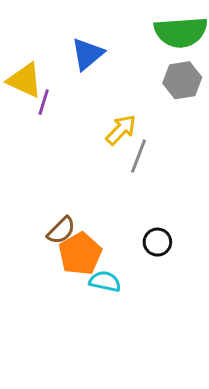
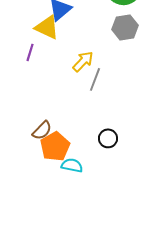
yellow triangle: (25, 80) -> (47, 27), moved
purple line: (44, 102) -> (30, 52), moved

